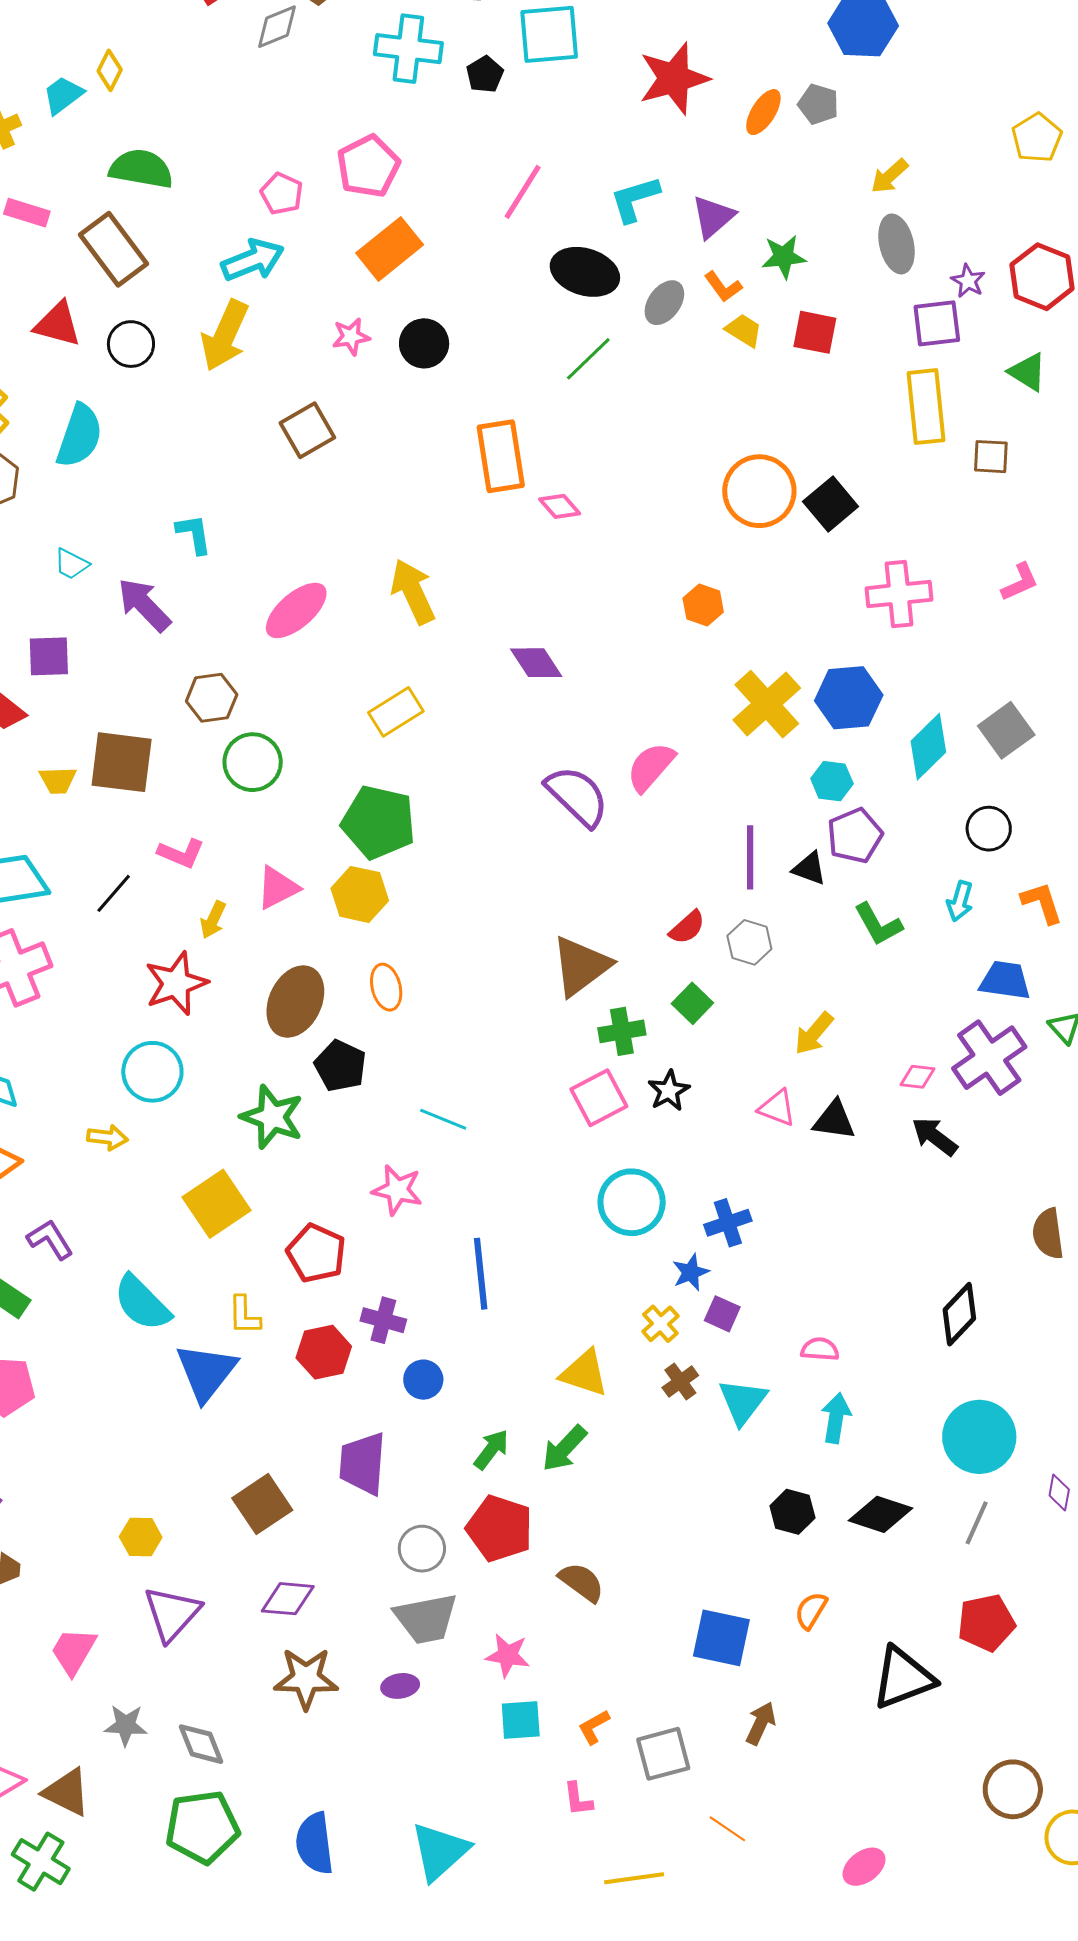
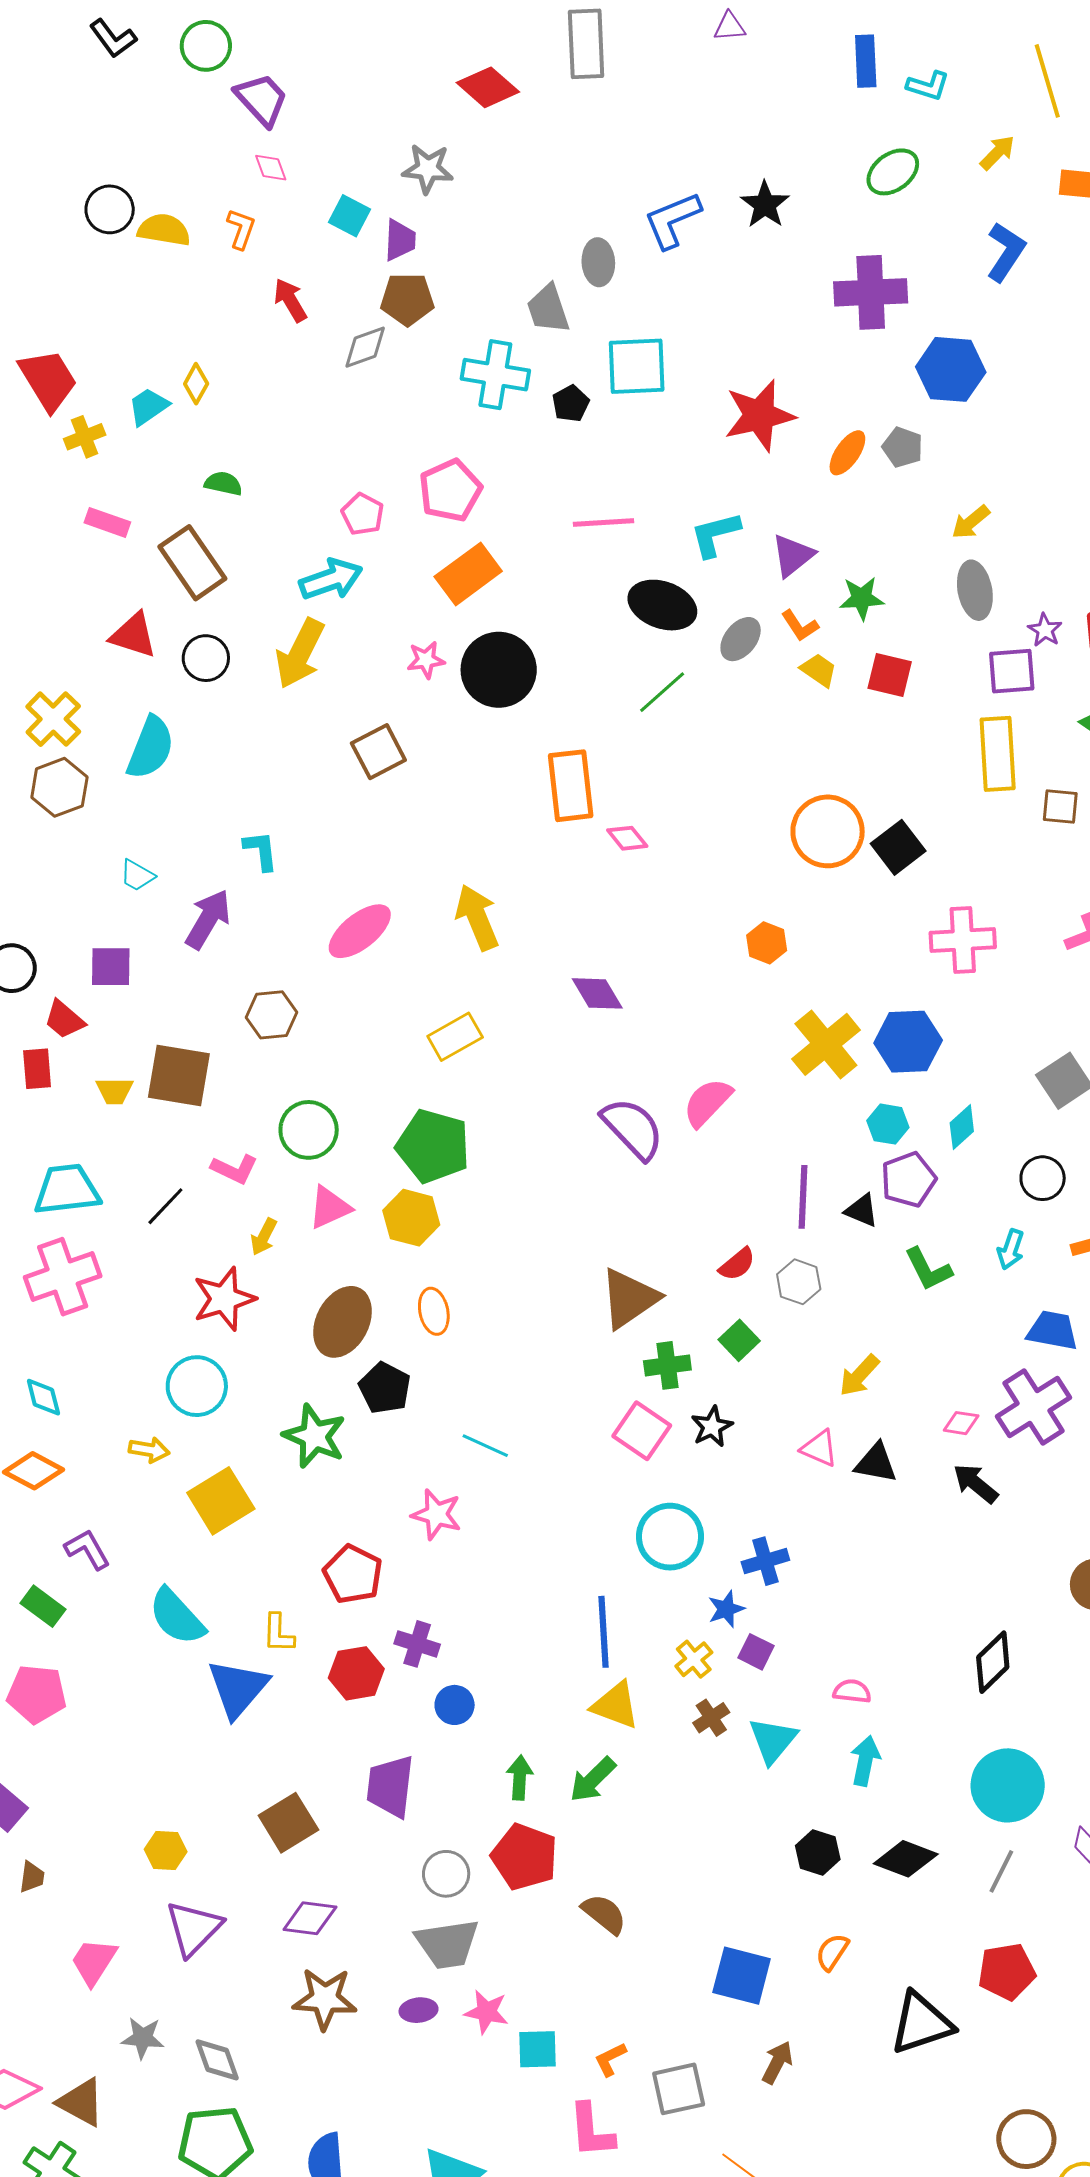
green semicircle: (141, 169) -> (223, 483), size x0.6
pink line: (523, 192) -> (604, 522), turned 52
black circle: (424, 343) -> (499, 670), size x1.5
purple arrow: (144, 605) -> (208, 919), turned 72
cyan diamond: (928, 747) -> (962, 1127), moved, size x0.7
green circle: (253, 762) -> (309, 1130), moved
pink square: (599, 1098) -> (642, 1431), turned -30
yellow square: (217, 1204) -> (221, 1501), moved
blue line: (481, 1274) -> (603, 1632), moved
green arrow: (491, 1449) -> (520, 1778), turned -36
pink star: (508, 1655) -> (486, 2012), moved
pink L-shape: (578, 1799) -> (591, 2131), size x1.6

